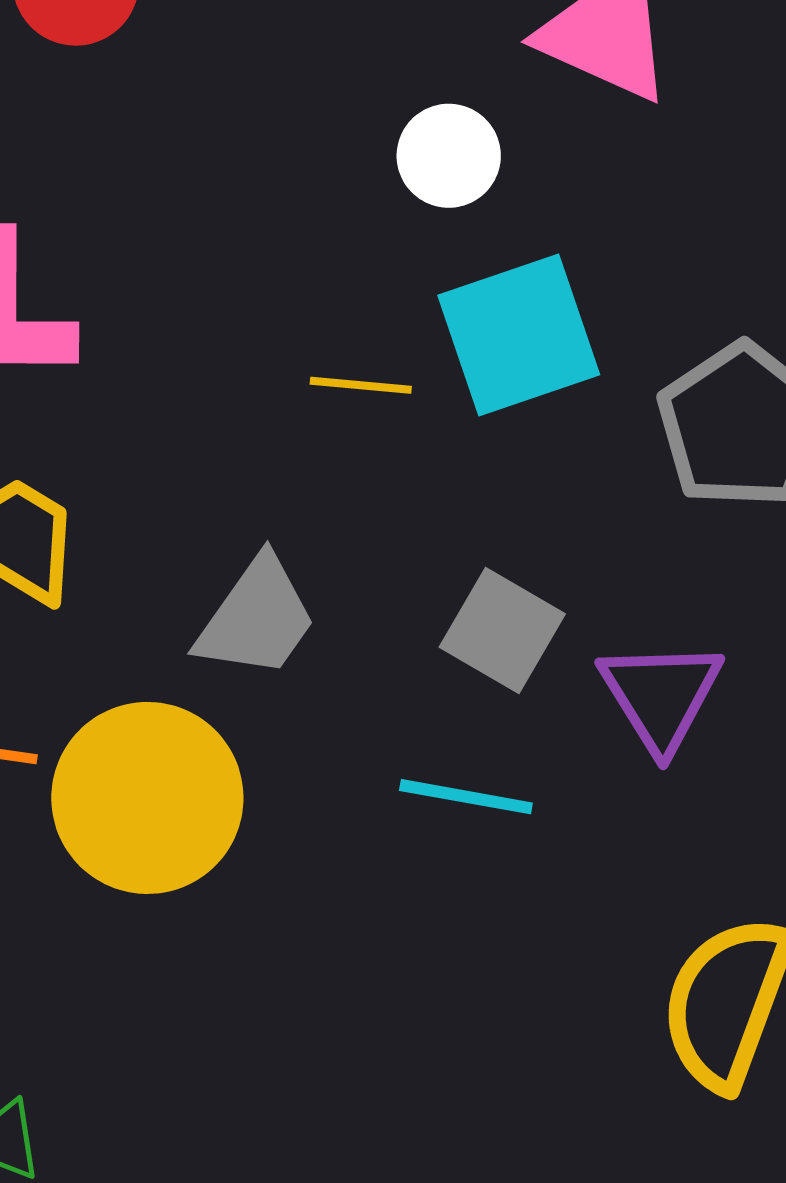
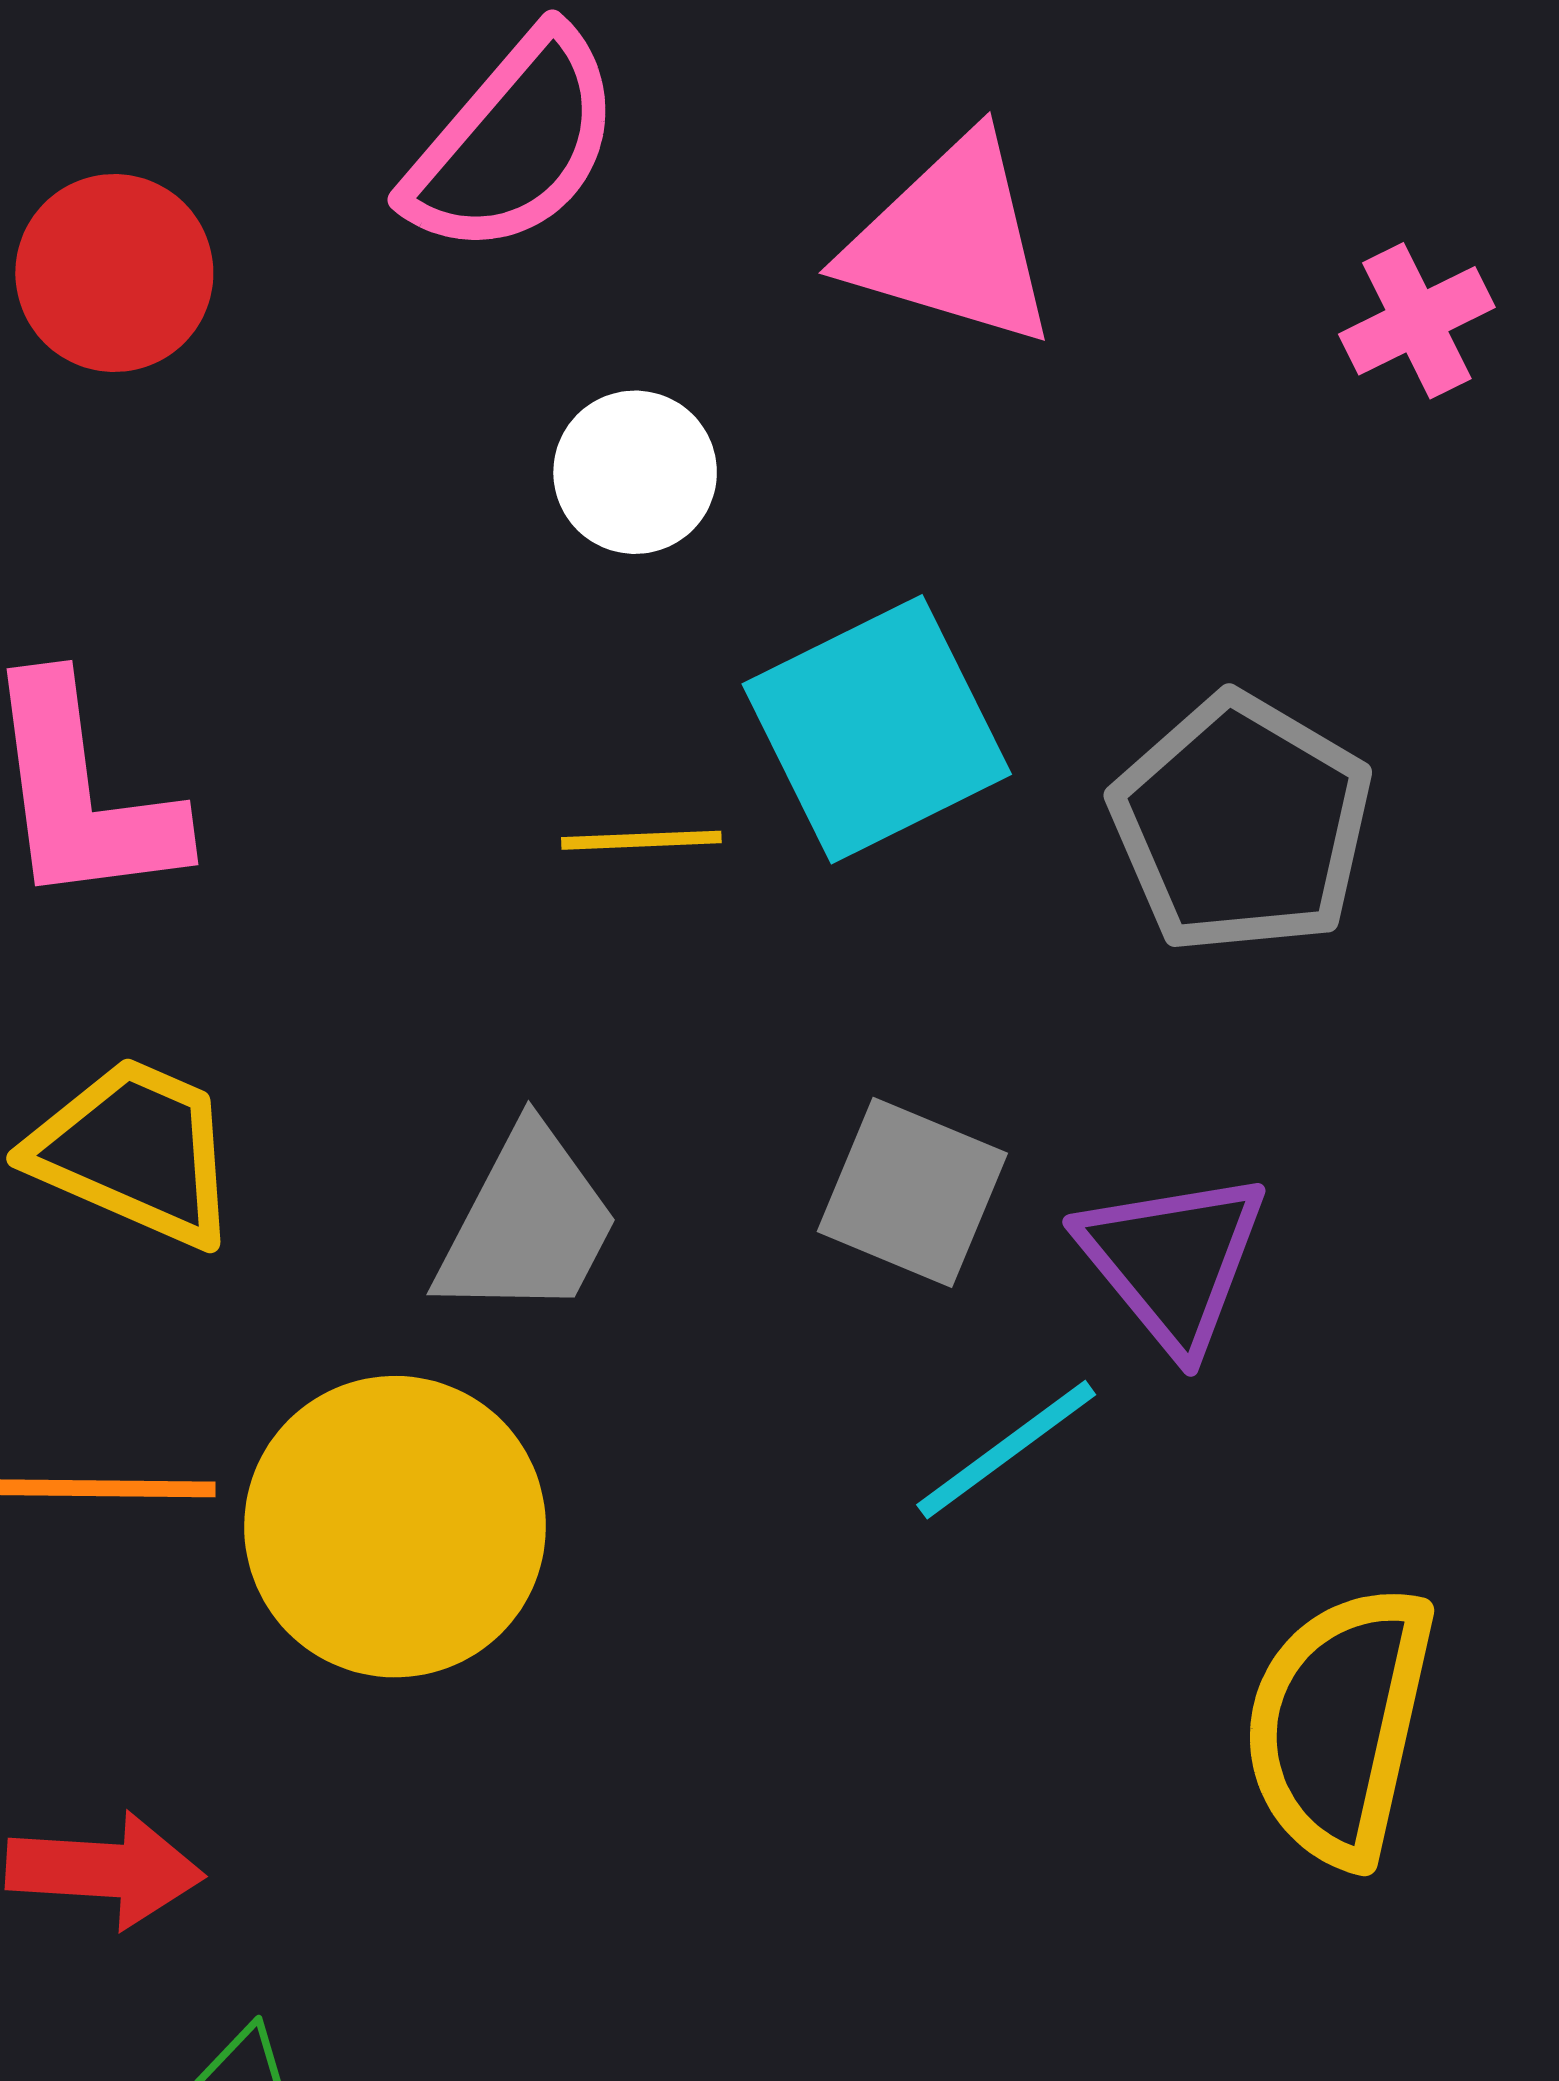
white circle: (449, 156) -> (635, 472), moved
cyan line: (466, 797) -> (1006, 1450), moved, turned -39

